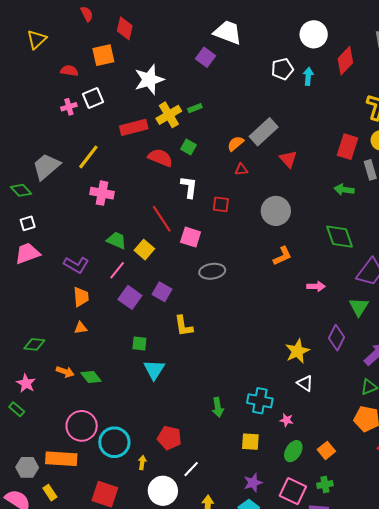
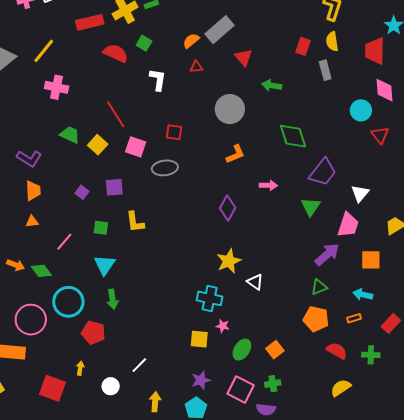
red rectangle: (347, 147) -> (303, 46), size x0.7
white L-shape: (189, 187) -> (158, 80), moved
green arrow: (344, 190) -> (272, 85), moved
red square: (221, 204) -> (174, 132), moved
pink square: (191, 237) -> (136, 147), moved
pink line: (117, 270) -> (64, 242), moved
purple square: (162, 292) -> (114, 187), turned -36
purple square: (130, 297) -> (82, 192), size x0.6
purple diamond: (336, 338) -> (228, 208), moved
green square: (139, 344) -> (101, 228), moved
yellow star: (297, 351) -> (229, 261), moved
green arrow: (218, 407) -> (112, 299), moved
pink star: (287, 420) -> (223, 326), moved
red pentagon: (169, 438) -> (93, 333), moved
cyan circle: (114, 442) -> (68, 302), moved
yellow arrow: (142, 463) -> (80, 368), moved
white circle: (163, 491) -> (111, 386), size x0.6

